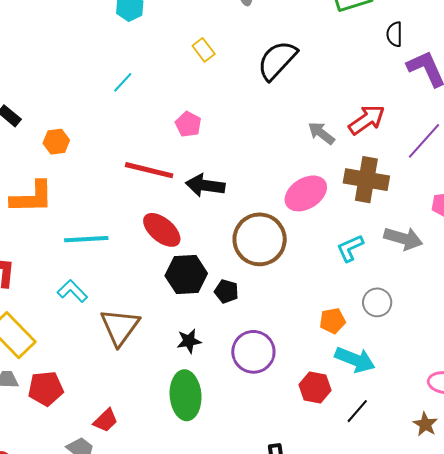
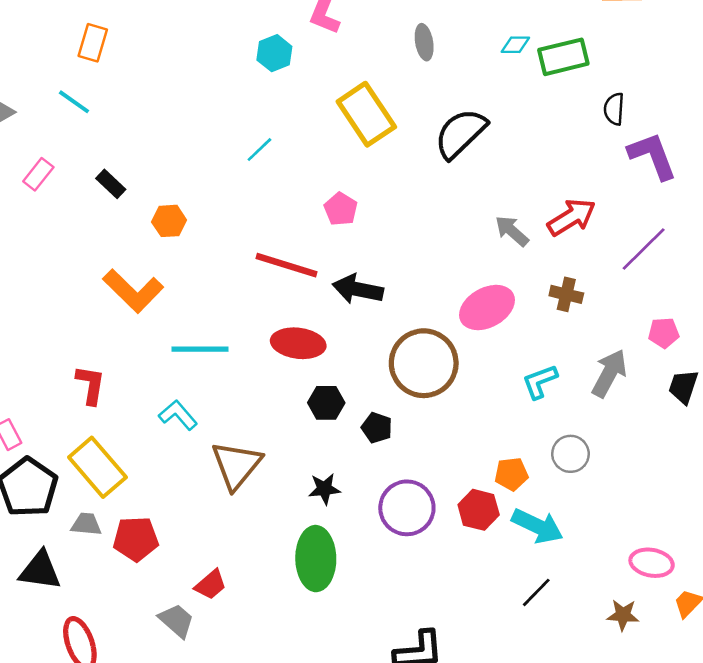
yellow rectangle: (204, 50) -> (366, 114), size x2.0
brown cross: (366, 180) -> (566, 294), size x0.6
orange L-shape: (32, 197) -> (133, 291), turned 42
red ellipse: (162, 230) -> (298, 343), turned -36
gray arrow: (403, 238) -> (609, 373), turned -81
black hexagon: (186, 275) -> (326, 403), size x0.7
red hexagon: (315, 387) -> (479, 510), moved
brown star: (425, 424) -> (623, 615), turned -30

